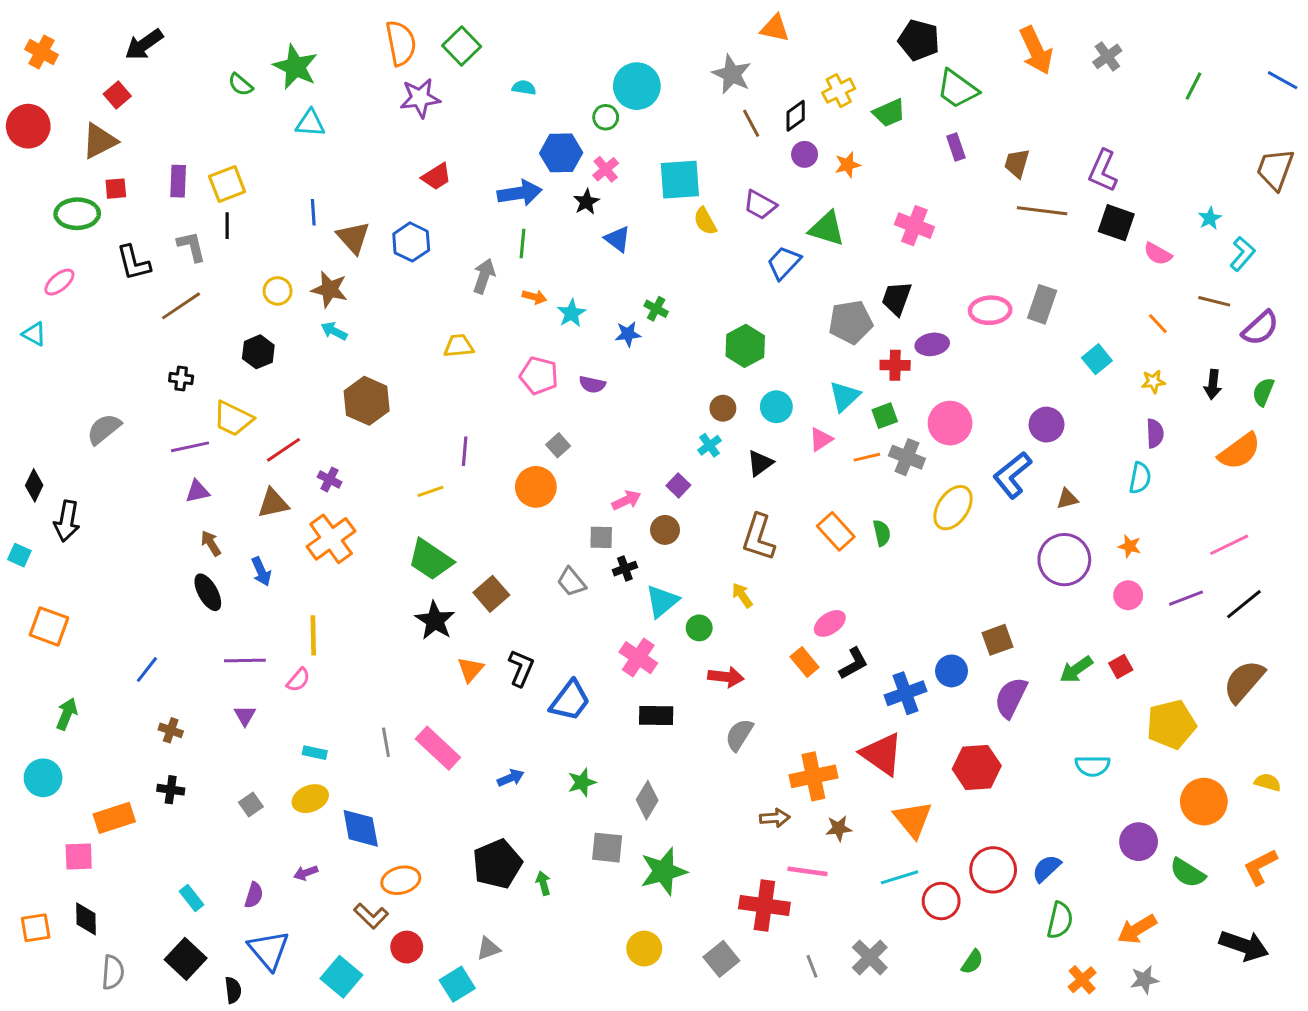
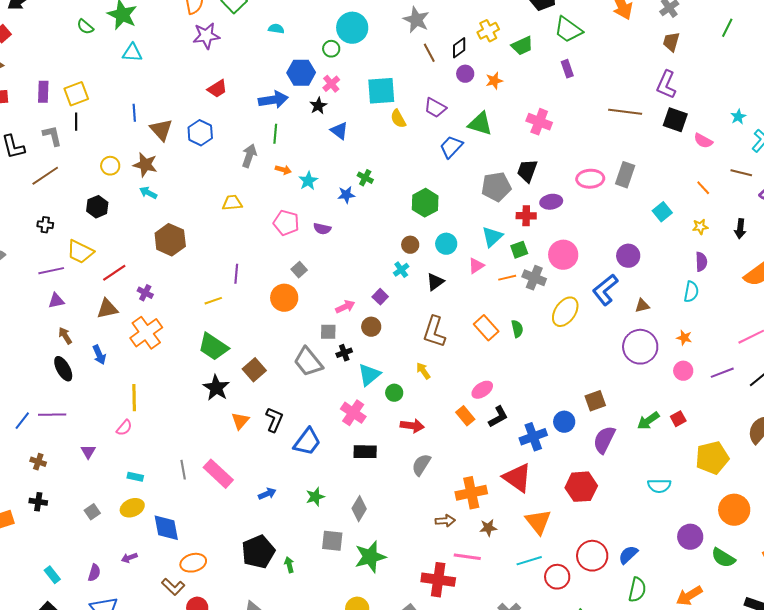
brown trapezoid: (1017, 163) -> (671, 42), moved
gray trapezoid: (571, 582) -> (308, 362), size x1.5
purple line: (245, 661) -> (52, 415), moved

